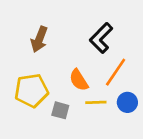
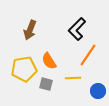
orange semicircle: (79, 80) -> (49, 61), moved
blue circle: (127, 102) -> (98, 91), moved

